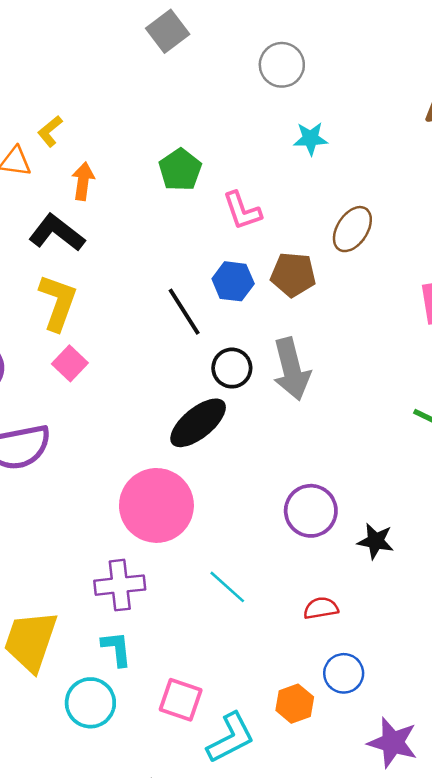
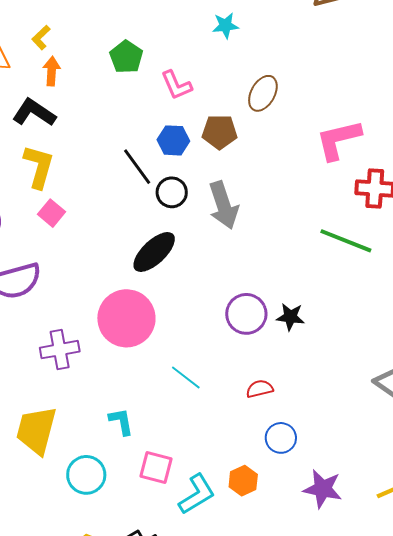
yellow L-shape: (50, 131) -> (41, 37), moved
black circle: (232, 368) -> (172, 192), moved
black star: (376, 541) -> (290, 317), moved
purple cross: (120, 585) -> (60, 350), moved
cyan L-shape: (117, 649) -> (121, 422), moved
orange hexagon: (295, 704) -> (243, 481), moved

